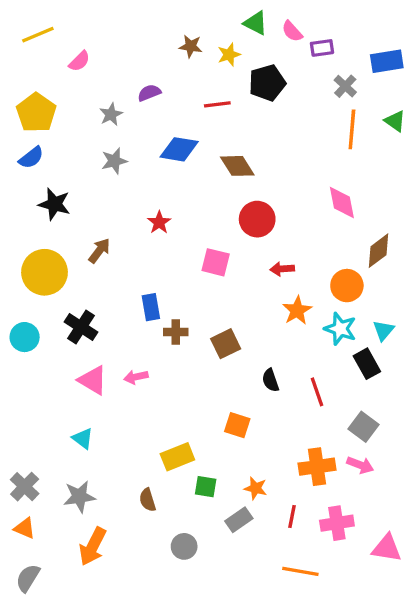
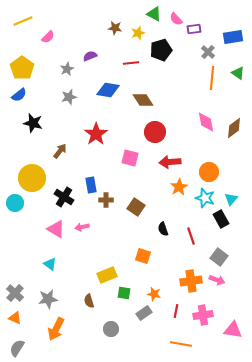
red star: (159, 222) -> (96, 134), size x1.6
brown diamond: (378, 251) -> (234, 128), moved
red arrow: (282, 269) -> (170, 162), size x1.5
yellow circle: (45, 272) -> (32, 178), moved
black cross: (81, 327) -> (64, 197), moved
brown square: (226, 344) -> (136, 207), turned -30

